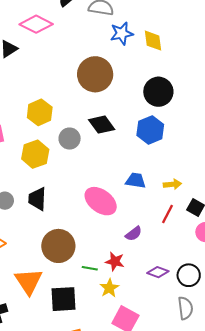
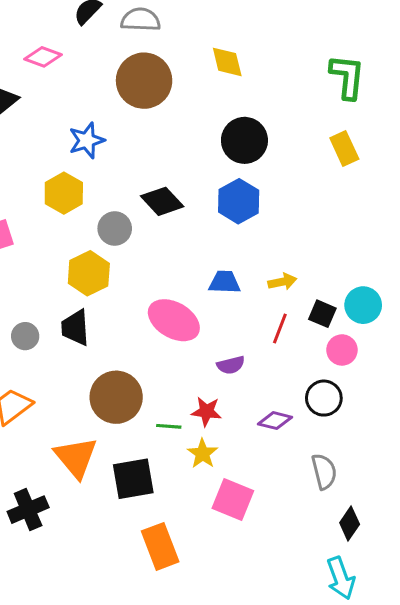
pink diamond: (36, 24) -> (43, 57), size x0.7
blue star: (122, 33) -> (87, 140), moved
brown circle: (95, 74) -> (144, 81), moved
yellow hexagon: (35, 154) -> (89, 273), moved
purple semicircle: (134, 234) -> (231, 365), turned 30
black circle: (189, 275) -> (324, 398), moved

